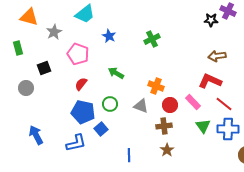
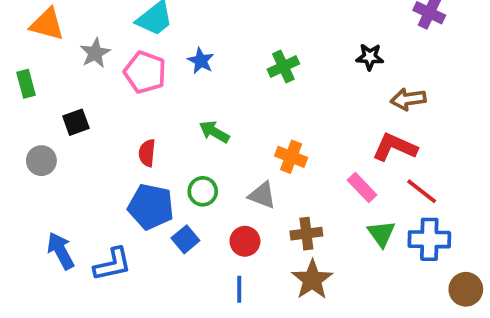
black star: (211, 20) -> (370, 57), moved
pink pentagon: (78, 54) -> (145, 72), moved
red semicircle: (81, 84) -> (147, 153), turned -32
red circle: (170, 105) -> (245, 241), moved
blue L-shape: (76, 143) -> (112, 264), moved
brown star: (167, 150) -> (312, 280), size x1.5

